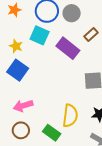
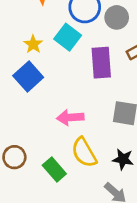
purple rectangle: (68, 48) -> (101, 63), turned 35
pink arrow: (23, 106) -> (70, 118), moved
yellow semicircle: (70, 116) -> (84, 152), turned 130

